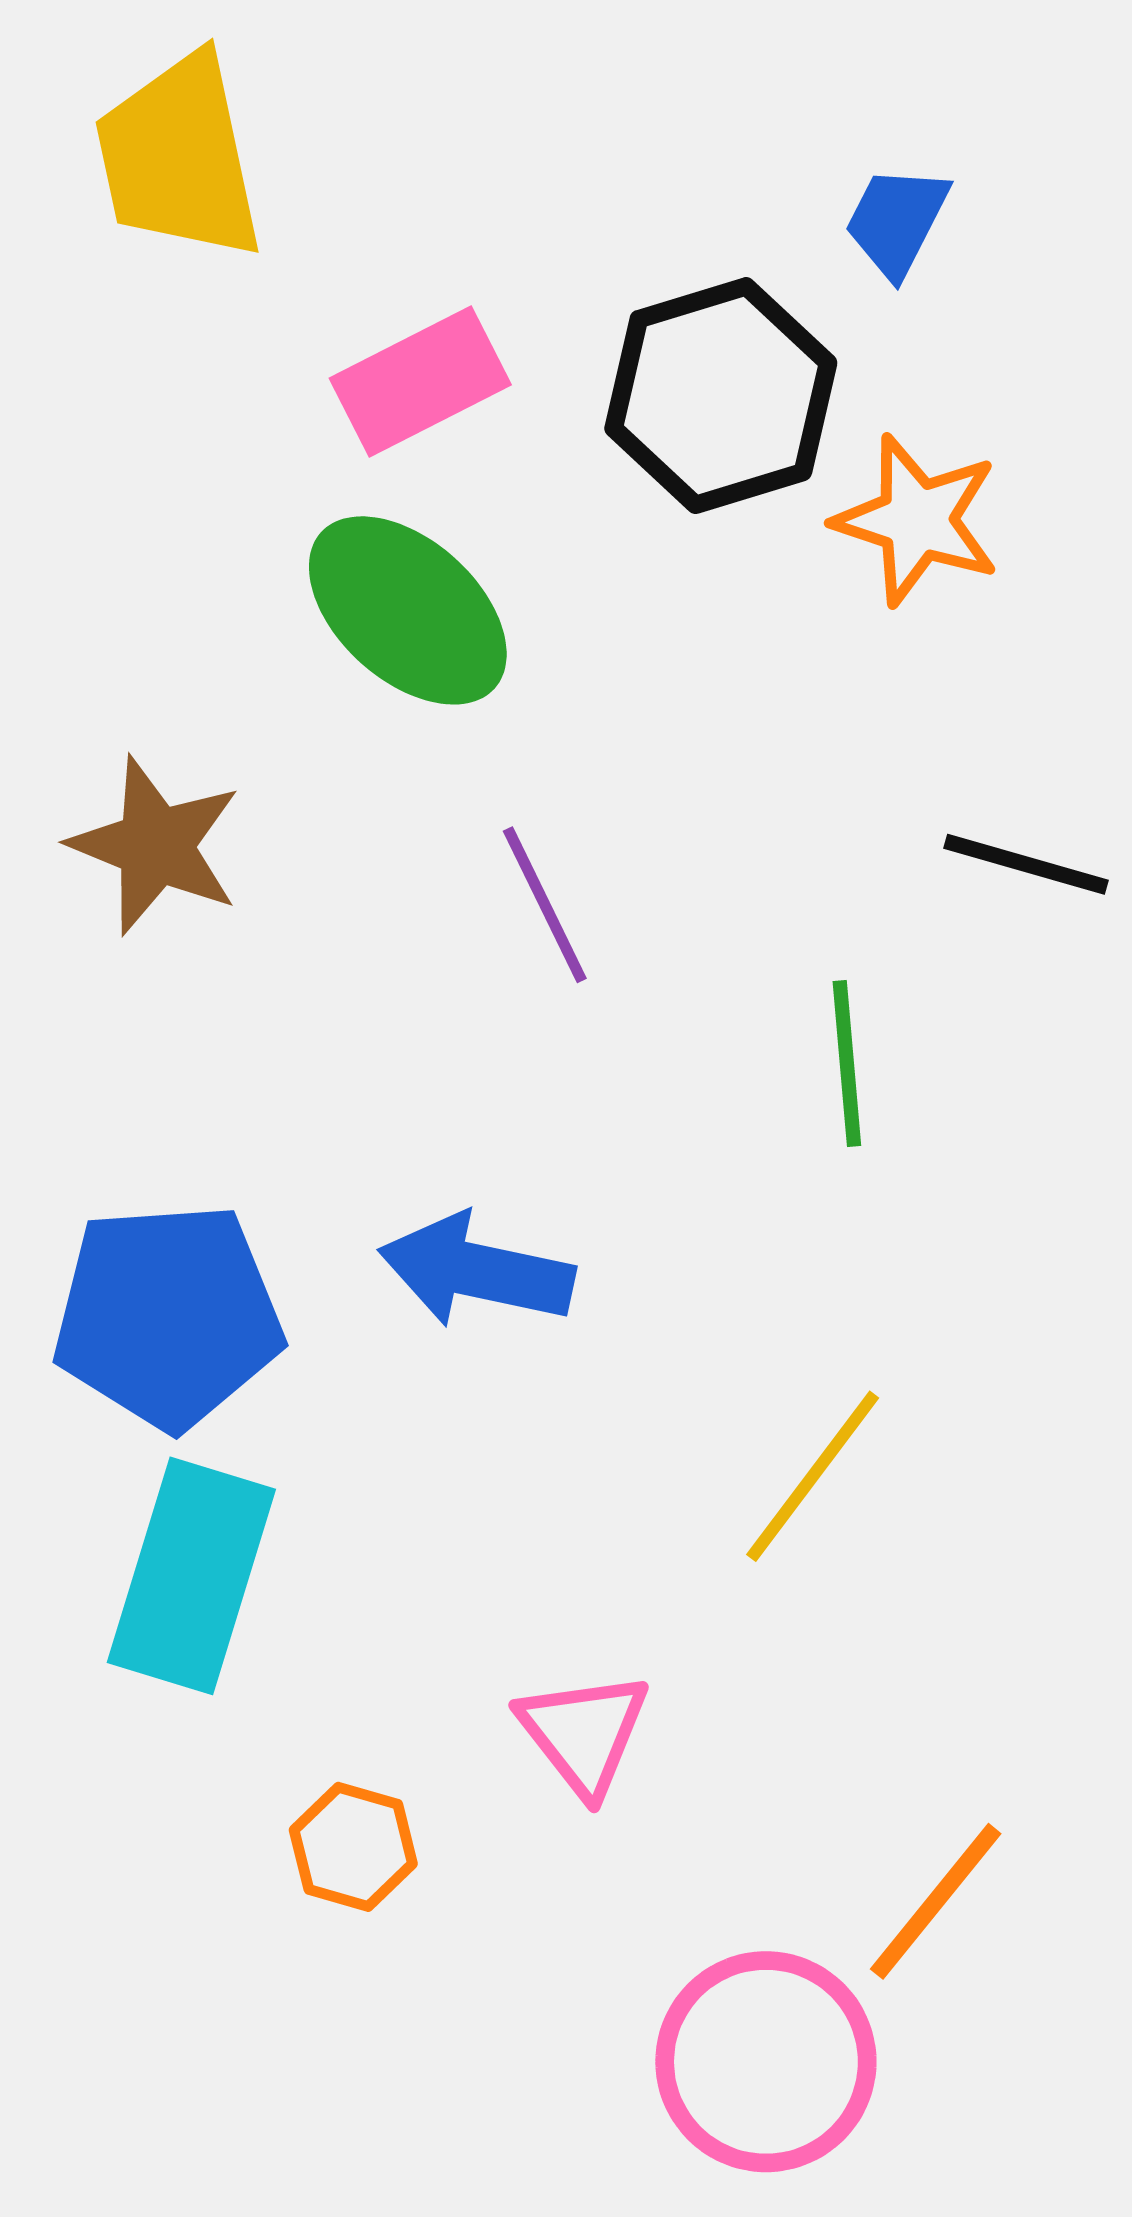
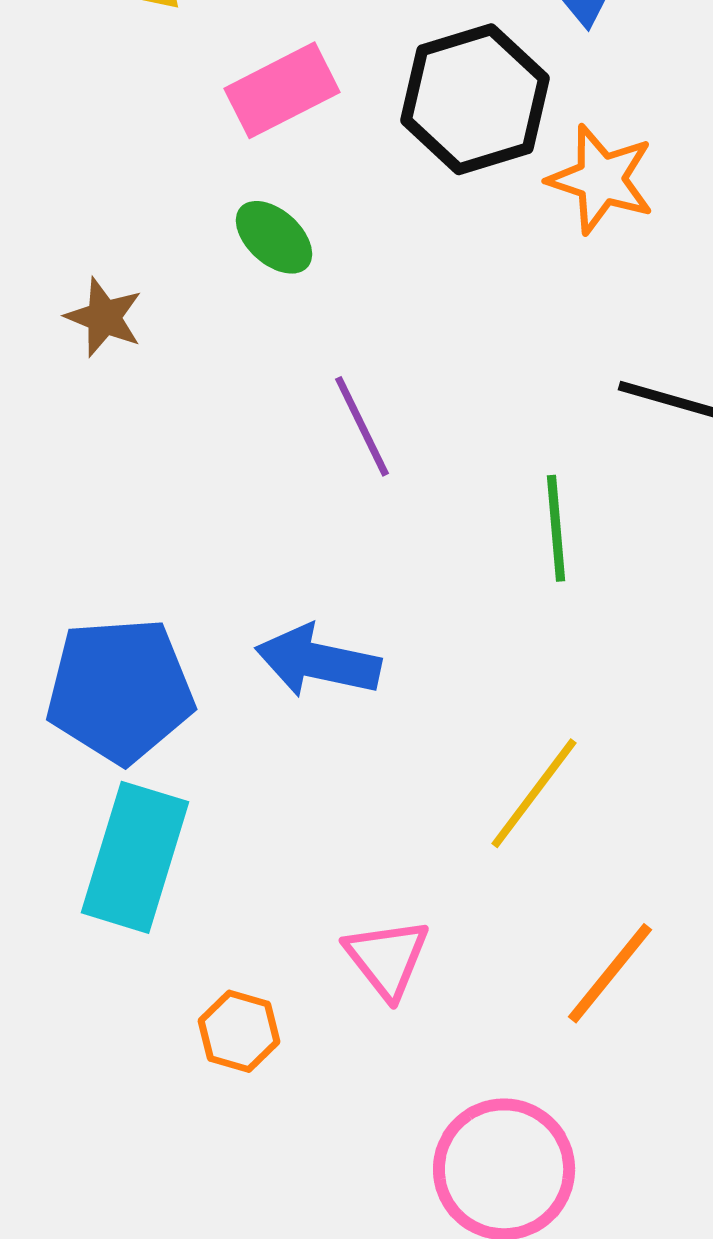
green ellipse: (408, 610) -> (274, 237), size x0.6
brown star: (156, 846) -> (104, 317), moved, size x0.7
orange line: (936, 1901) -> (610, 973), moved

